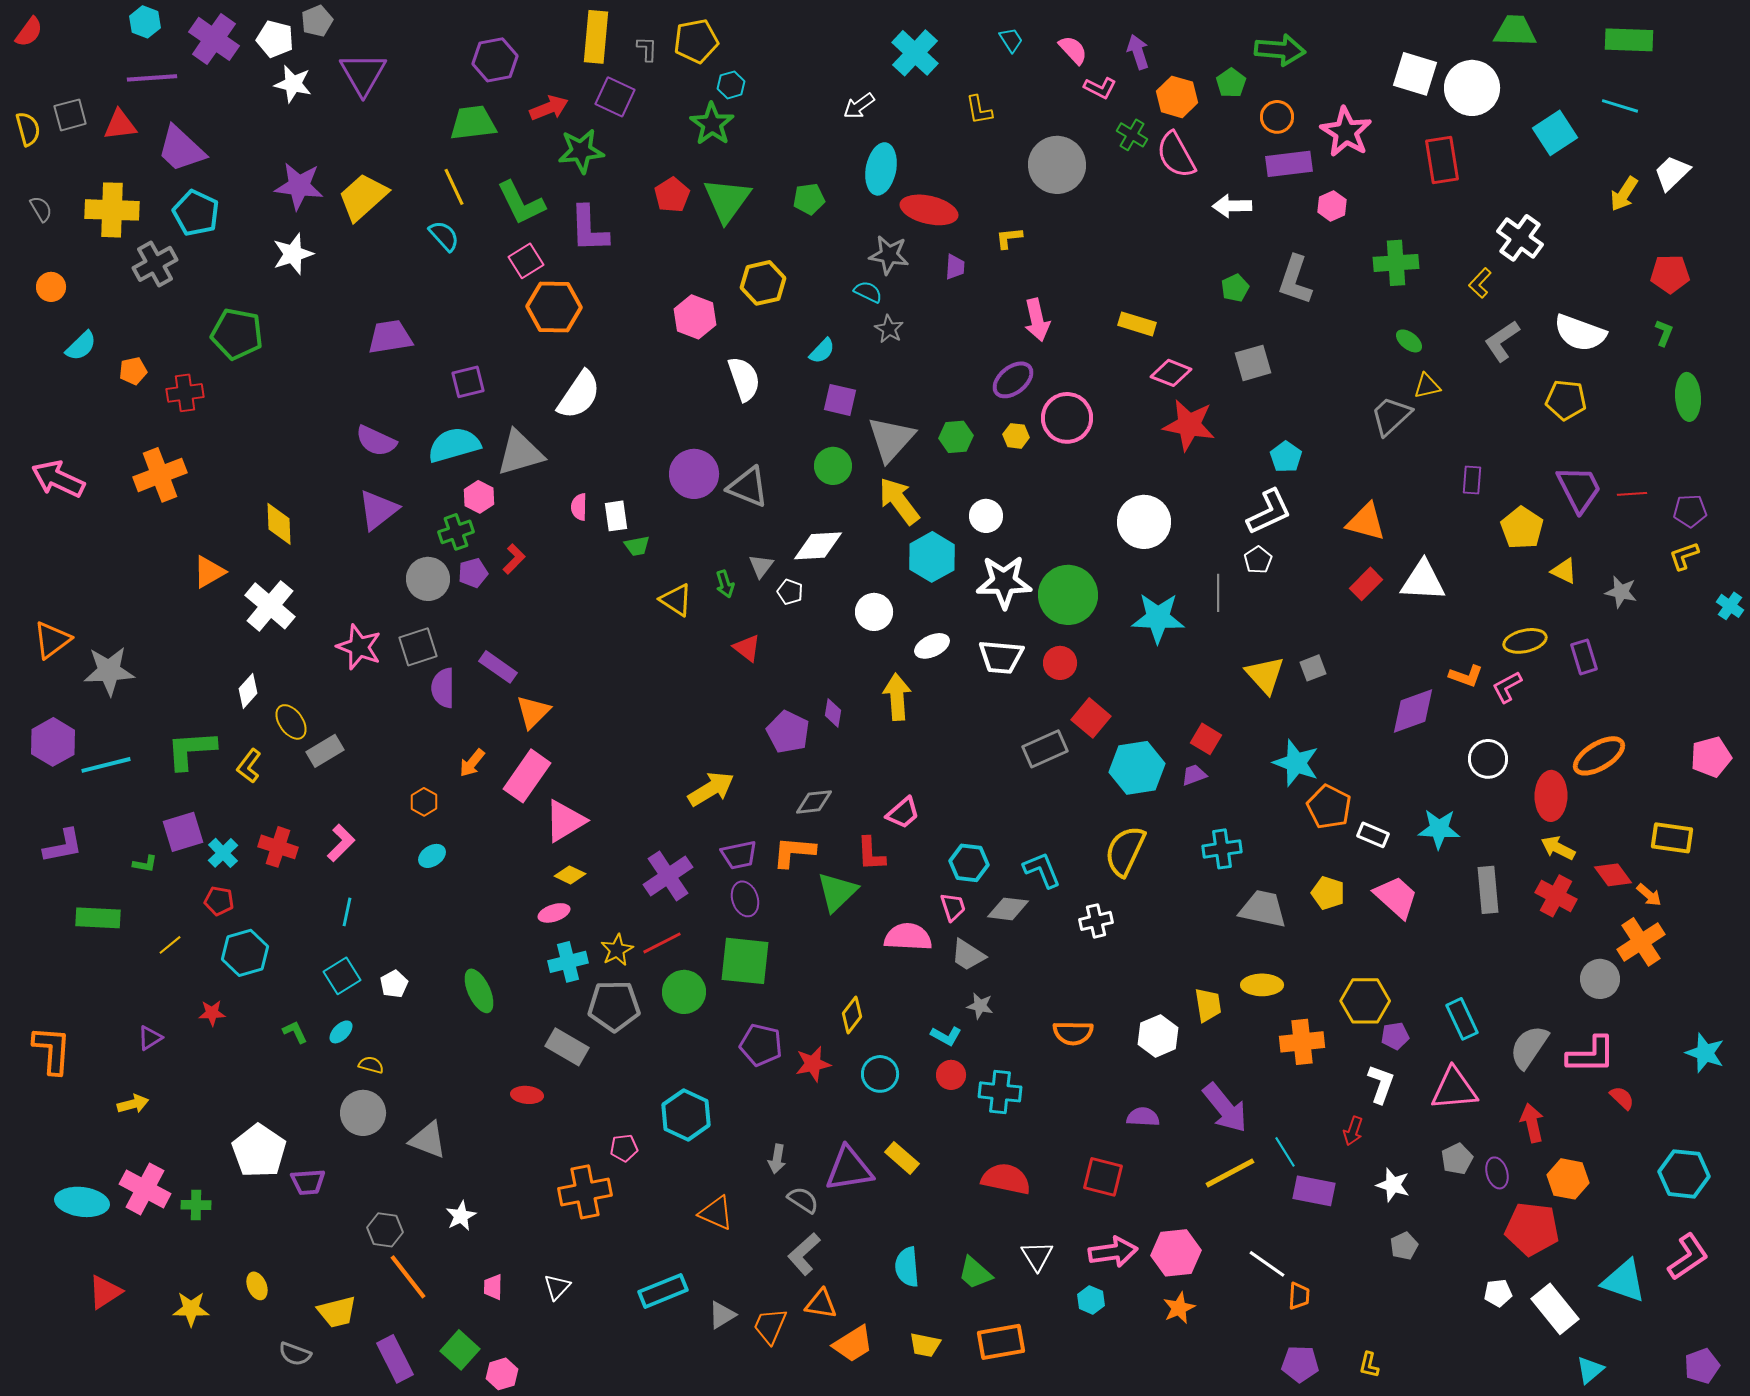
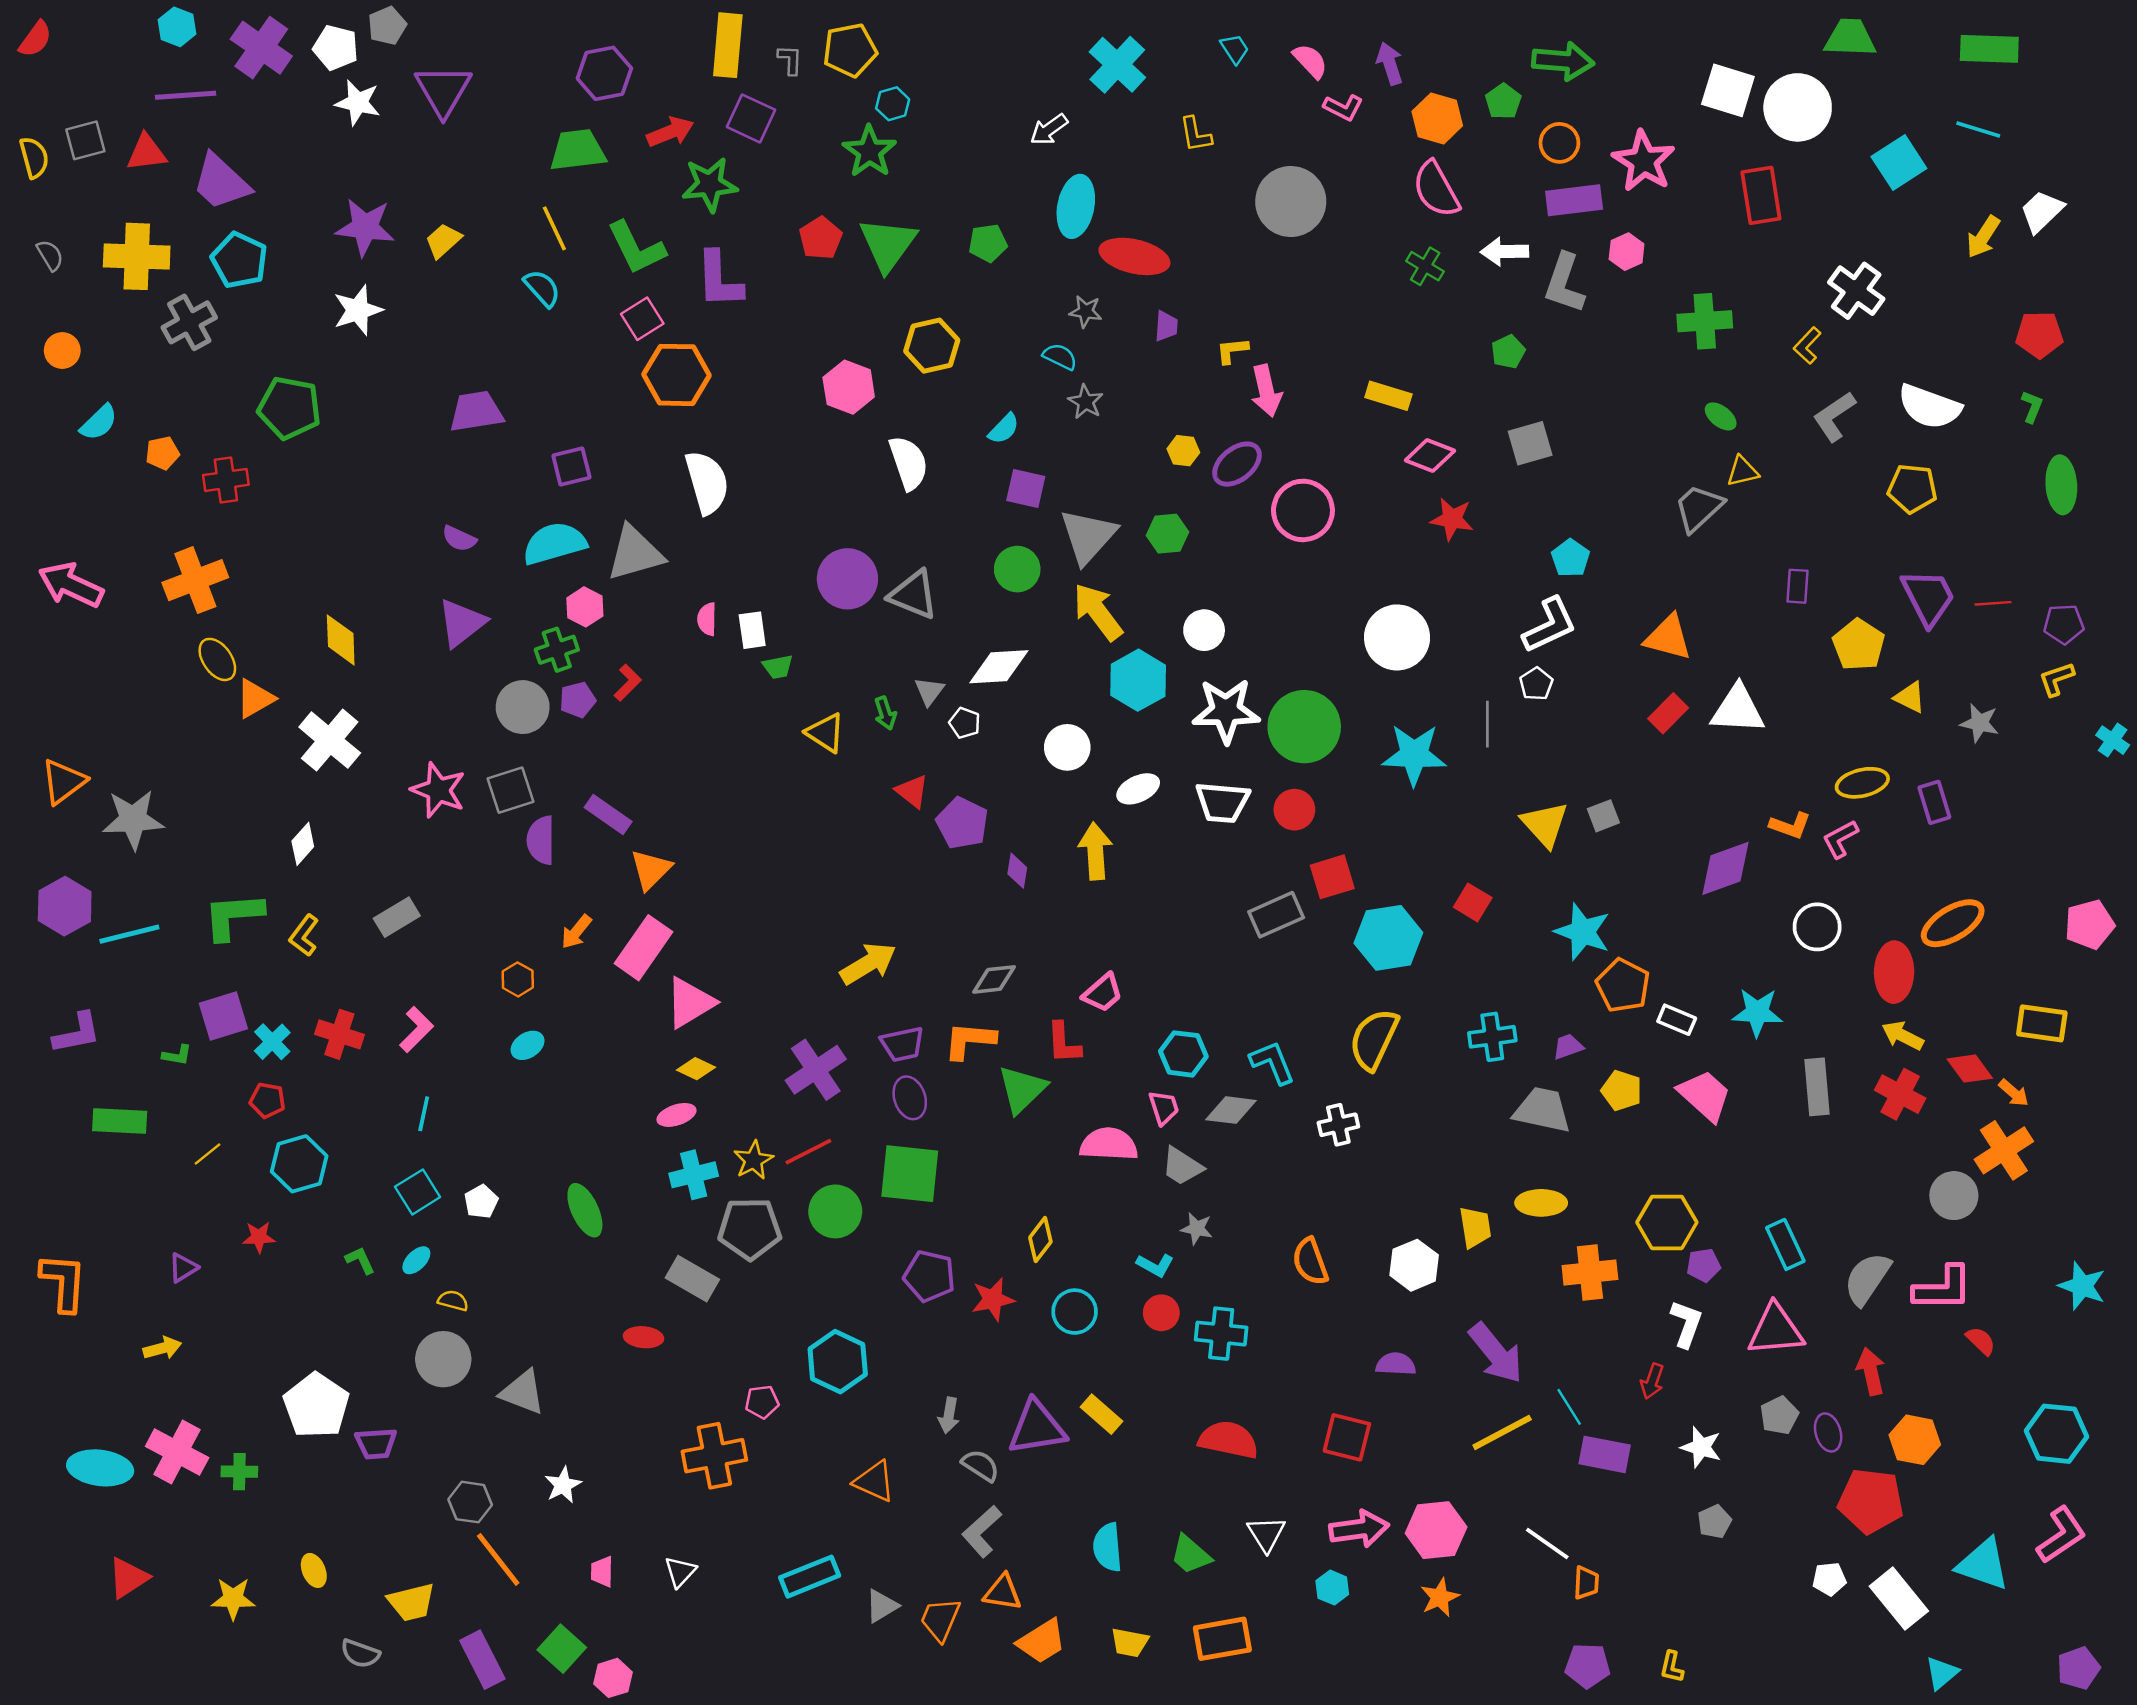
green cross: (1132, 135) -> (1425, 266), moved
yellow trapezoid: (363, 197) -> (443, 241), size x0.6
yellow L-shape: (1009, 238) -> (1232, 350), moved
gray star: (889, 255) -> (1086, 311), size x0.7
gray L-shape: (1295, 280) -> (1564, 283), moved
white semicircle: (579, 395) -> (707, 482), turned -50
red star: (1189, 425) -> (1452, 519), size x0.7
yellow hexagon: (1016, 436) -> (1183, 451), moved
purple semicircle: (376, 441) -> (459, 539), size x0.7
red square: (1091, 718) -> (1332, 877), turned 33
yellow ellipse: (291, 722) -> (217, 659), moved
purple pentagon: (788, 732) -> (962, 823), moved
purple trapezoid: (1194, 775) -> (1568, 1047), moved
orange semicircle: (1073, 1033) -> (1310, 1262), turned 69

